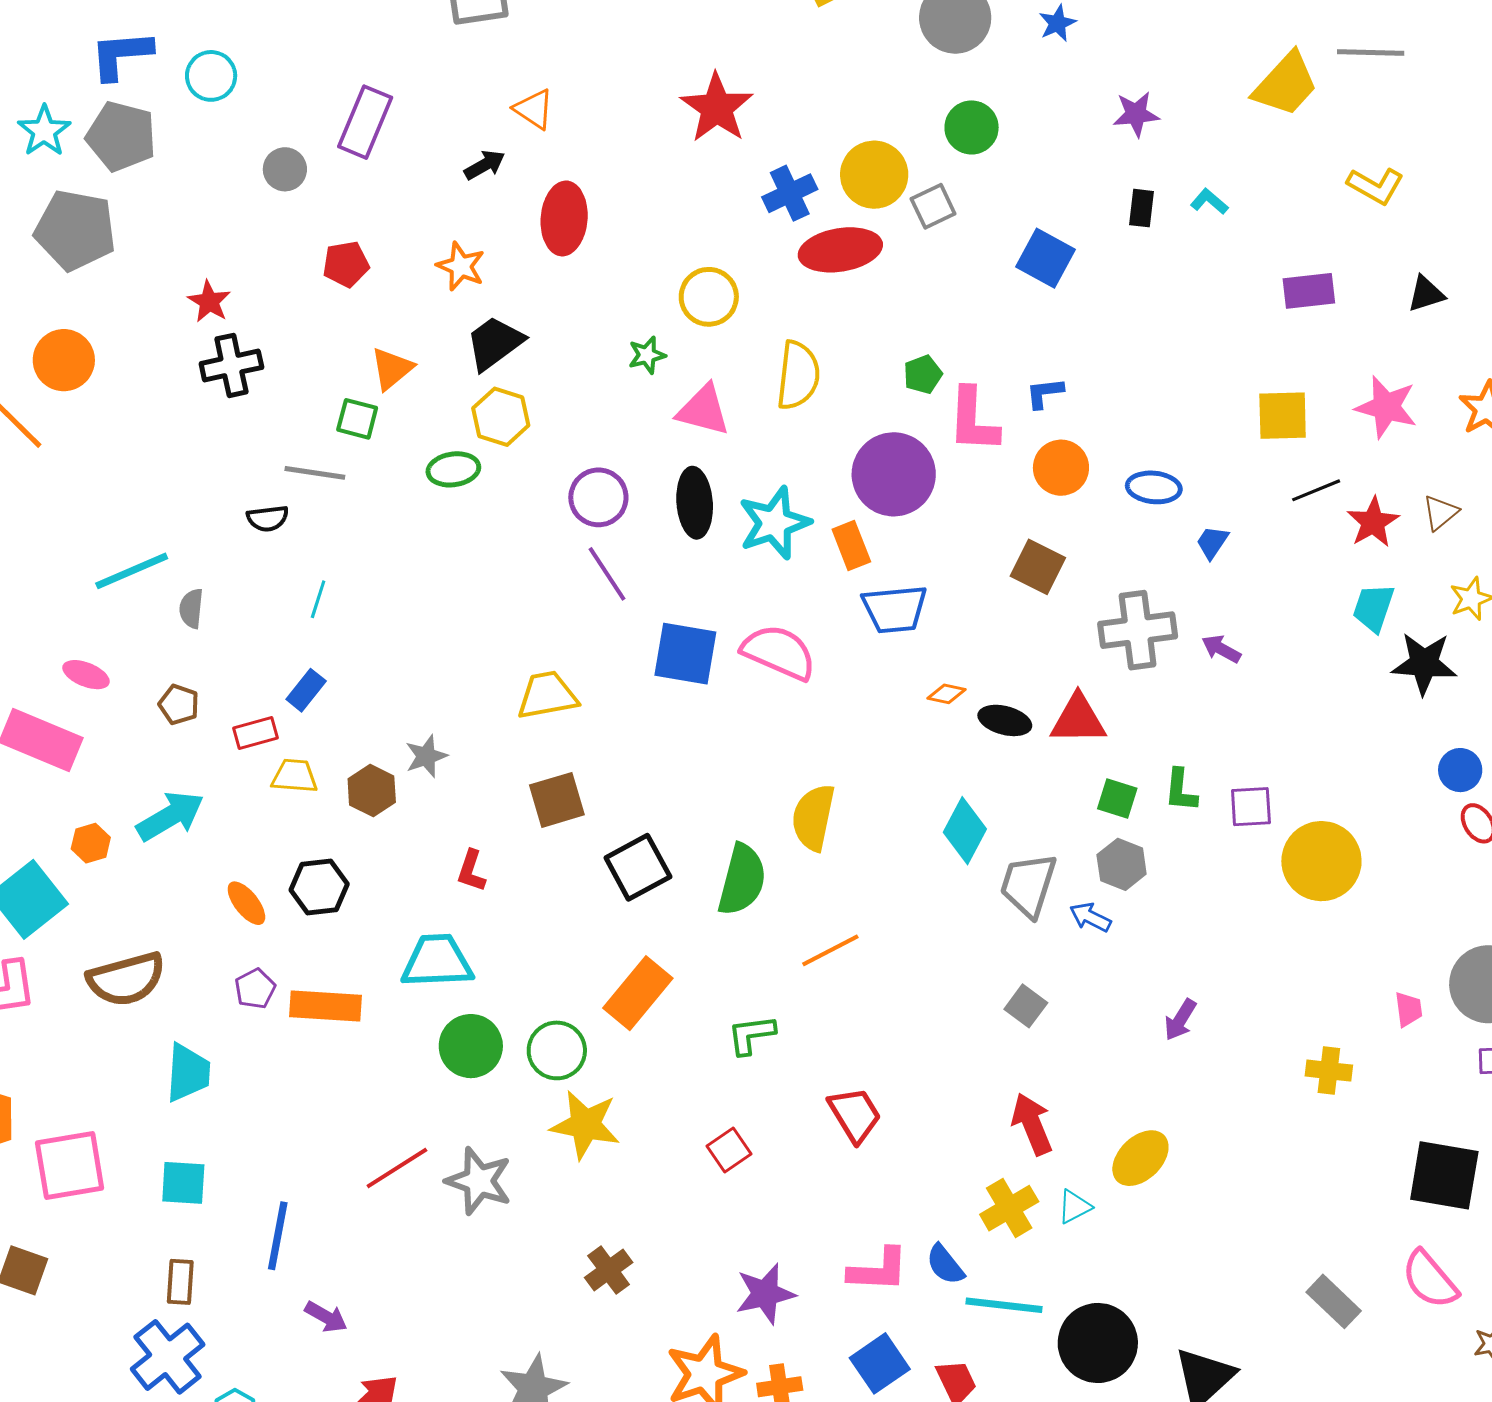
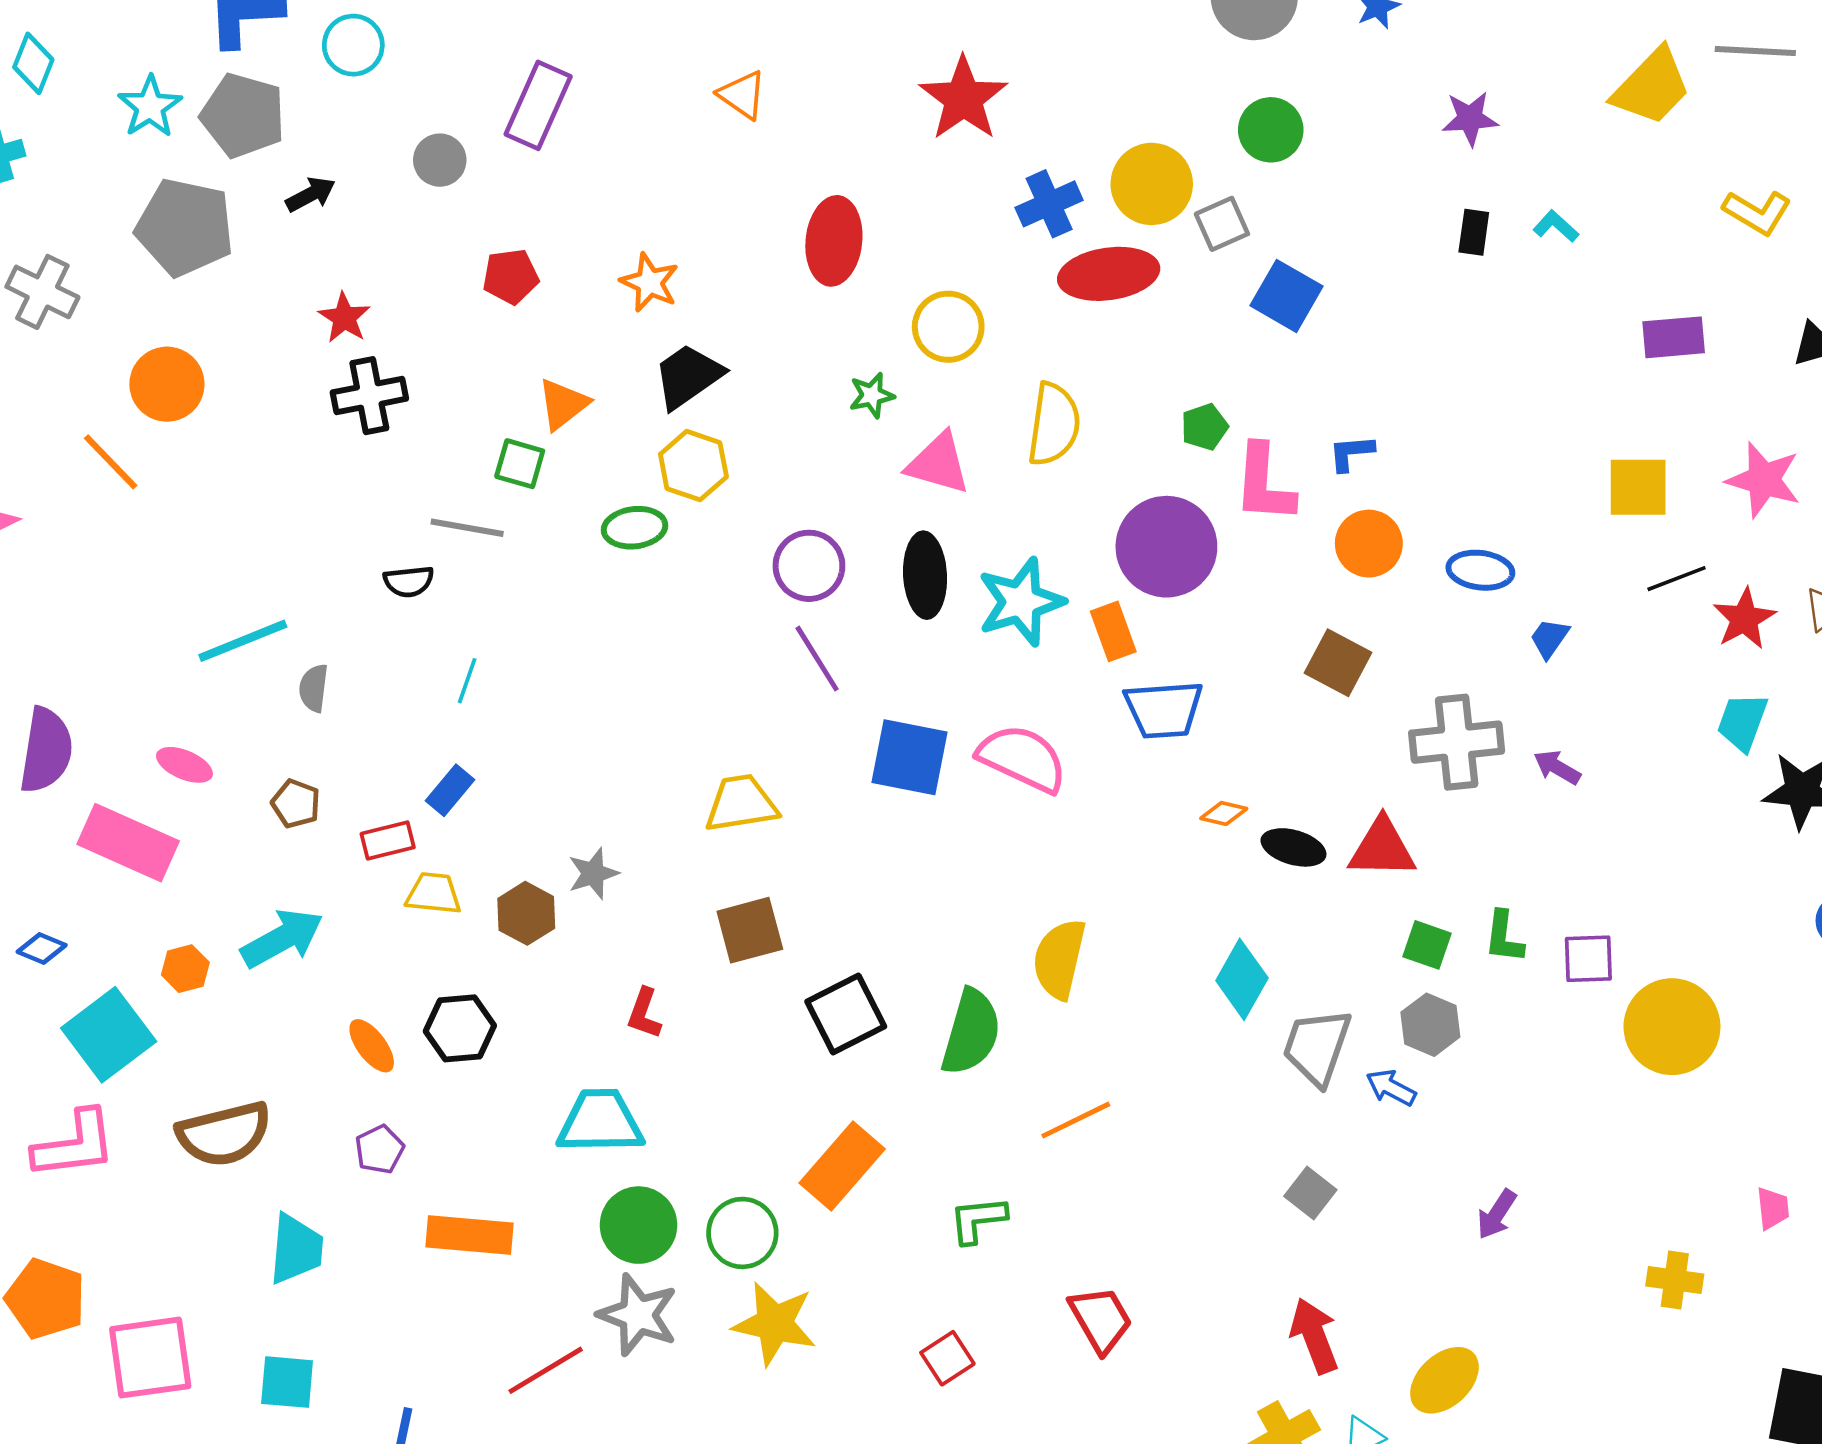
black arrow: (485, 165) -> (311, 194), moved
red ellipse: (564, 218) -> (834, 241), moved
blue square: (1046, 258) -> (1286, 296), moved
orange rectangle: (325, 1006) -> (470, 1235), moved
gray star: (479, 1181) -> (638, 1315), moved

